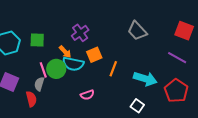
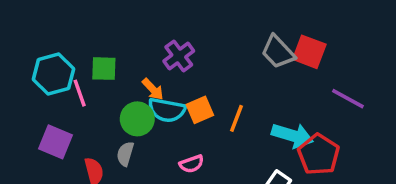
red square: (184, 31) -> (309, 52), moved
orange square: (94, 55) -> (200, 110), moved
pink line: (43, 70) -> (80, 93), moved
gray semicircle: (39, 84) -> (125, 154), moved
red pentagon: (176, 91) -> (319, 155), moved

